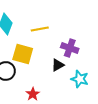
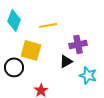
purple cross: (70, 48) -> (78, 44), turned -30

